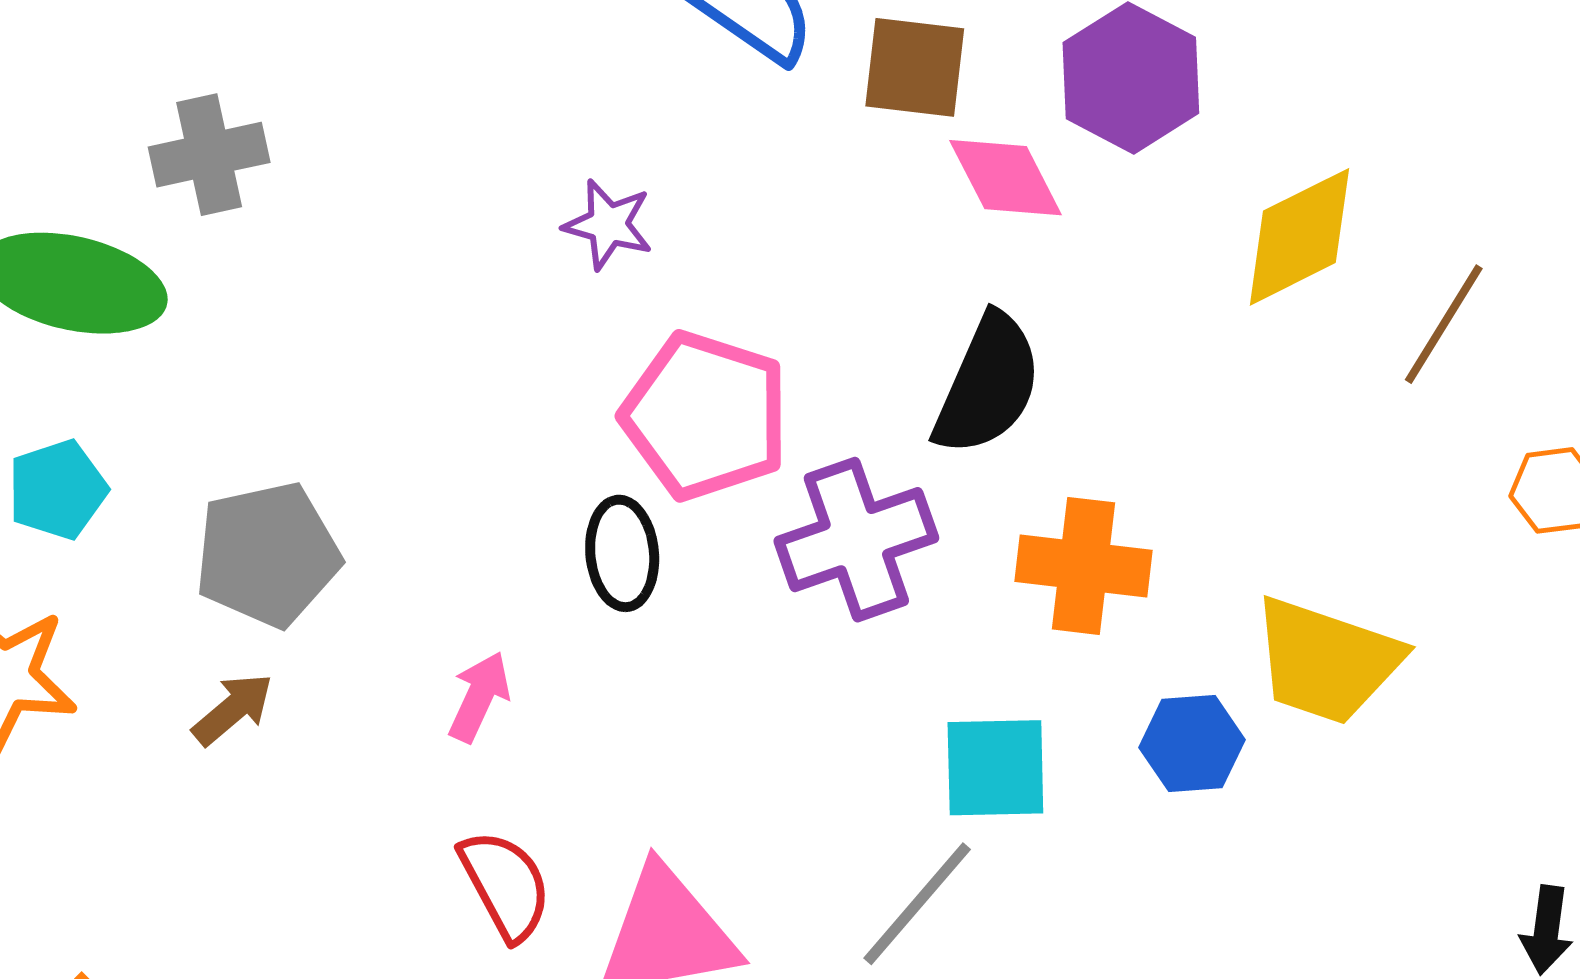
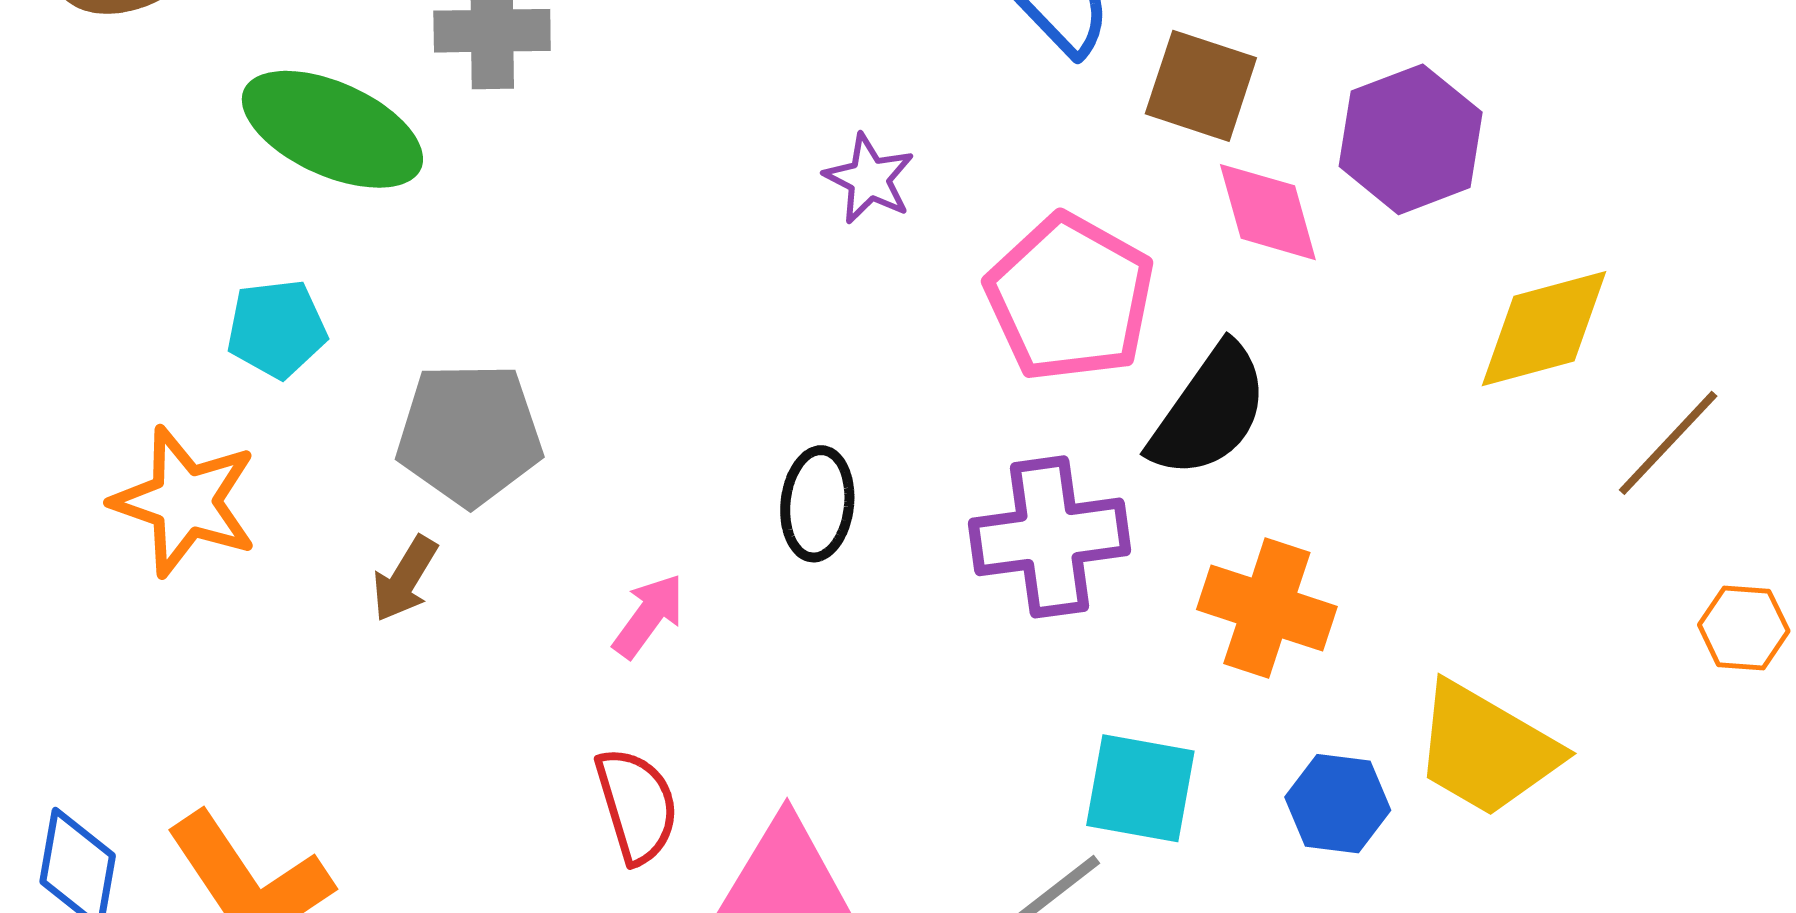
pink pentagon: (705, 416) -> (1070, 298), moved
brown arrow: (233, 709) -> (405, 579), turned 150

